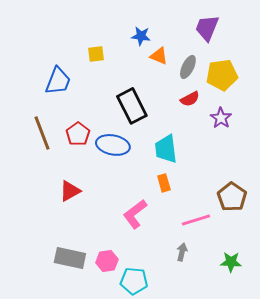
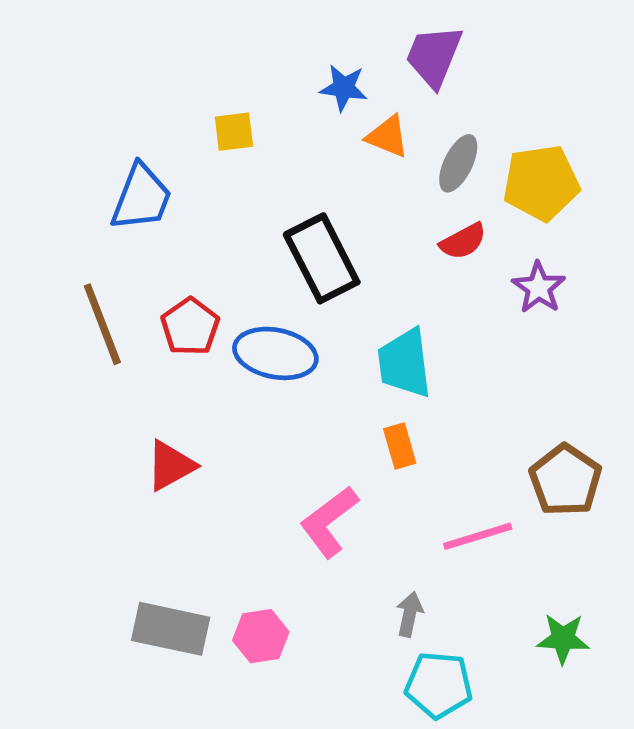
purple trapezoid: (207, 28) -> (434, 56), moved
gray arrow: (182, 252) -> (409, 614), moved
cyan pentagon: (134, 281) -> (439, 685), moved

